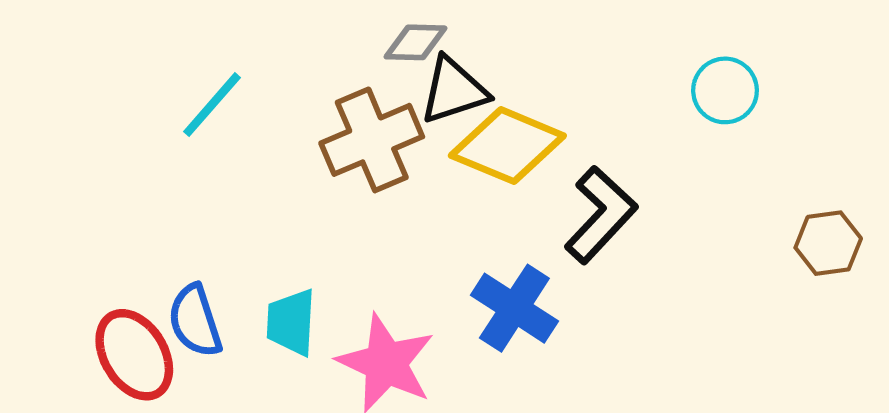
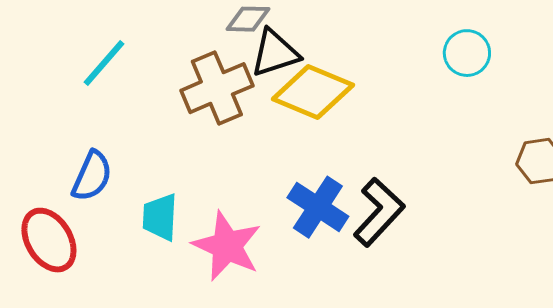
black L-shape: (601, 215) -> (379, 212), moved
blue semicircle: (195, 321) -> (92, 176), moved, turned -138

